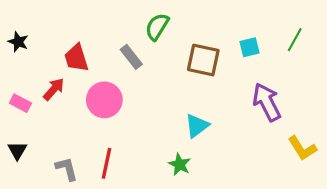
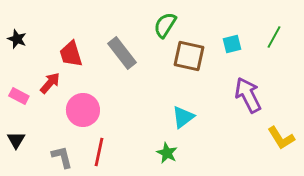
green semicircle: (157, 27) -> (165, 25), moved
gray rectangle: (131, 57) -> (122, 53), size x1.4
pink circle: (104, 100) -> (83, 110), moved

